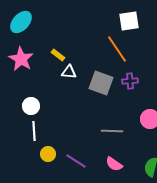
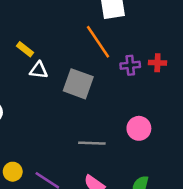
purple cross: (130, 81) -> (130, 65), moved

